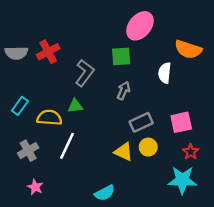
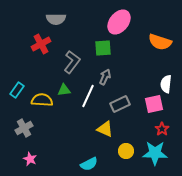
gray semicircle: (16, 53) -> (56, 19), moved
white semicircle: (165, 73) -> (166, 84), moved
white line: (67, 146) -> (88, 96), moved
yellow circle: (148, 147) -> (126, 151), moved

